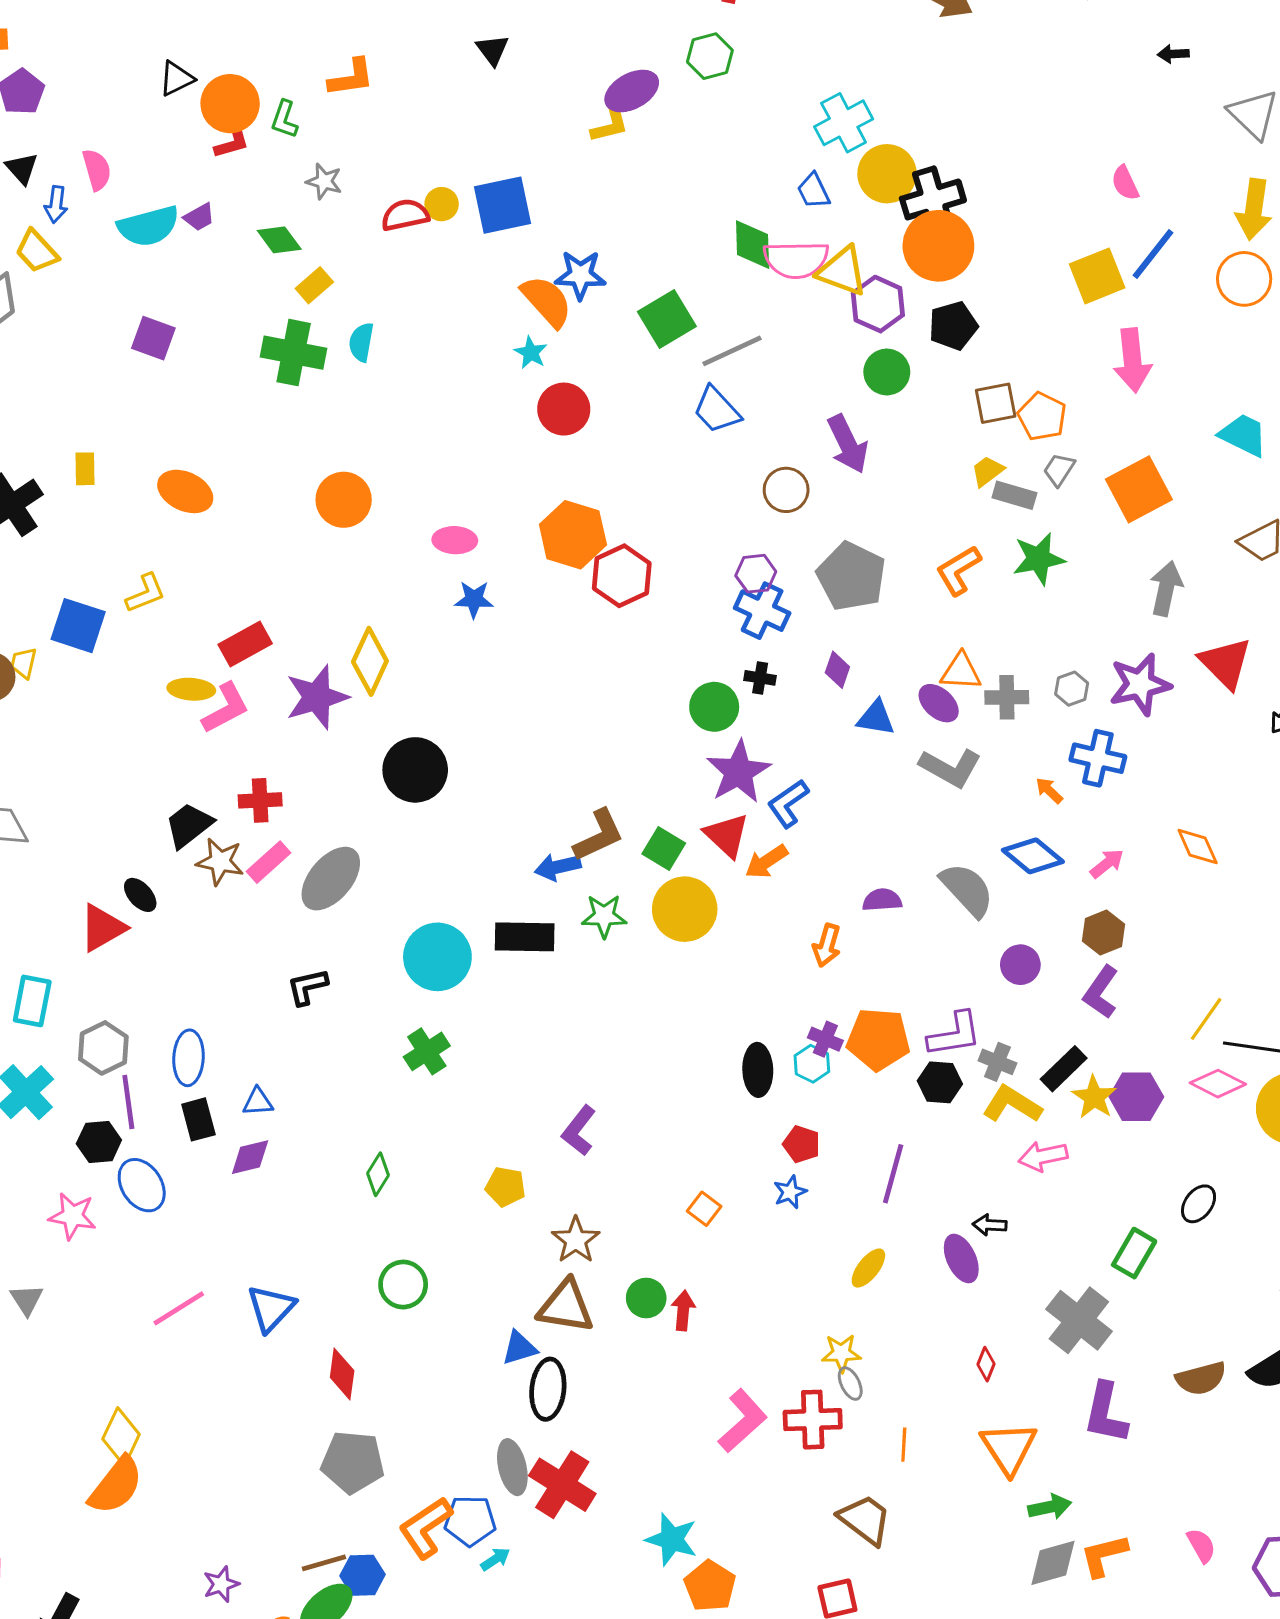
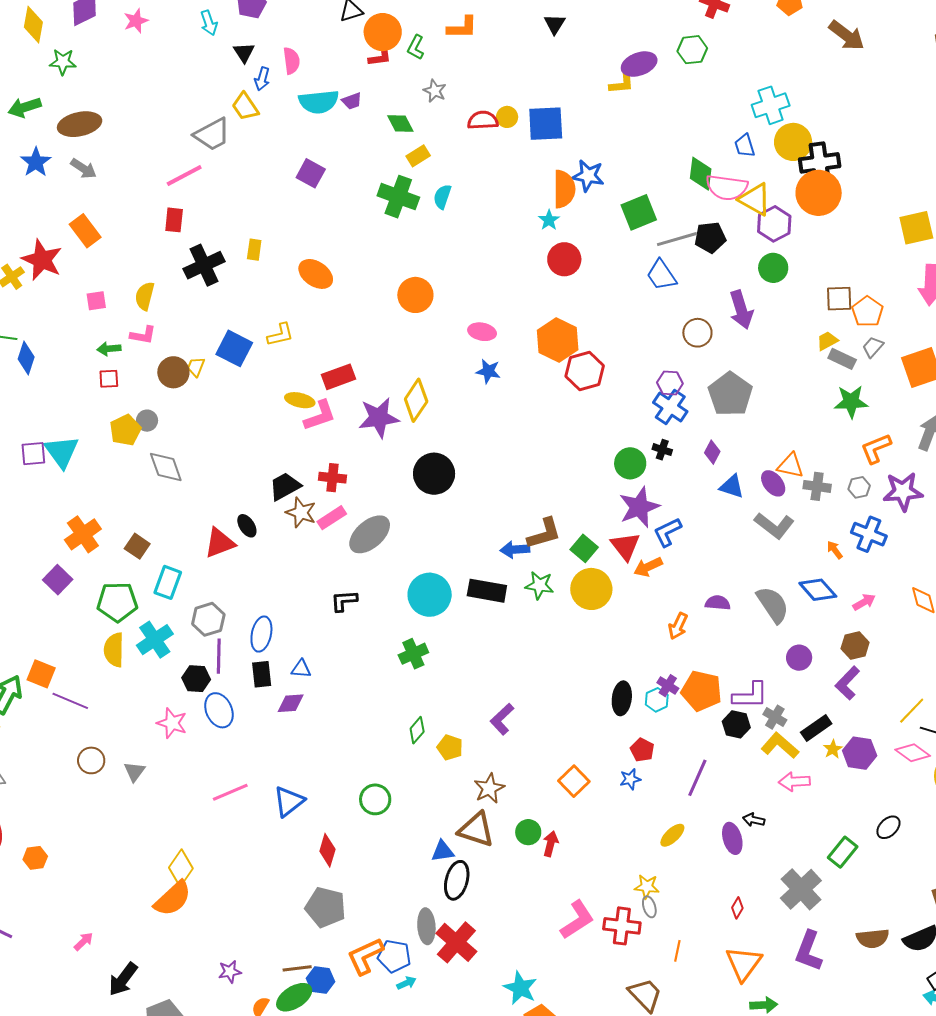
orange semicircle: (547, 301) -> (564, 189), turned 33
black pentagon: (953, 326) -> (710, 237), moved
orange L-shape: (958, 570) -> (876, 448), moved
yellow star: (1094, 1097) -> (833, 749), size x0.7
green diamond: (378, 1174) -> (417, 730), moved
orange square: (704, 1209) -> (574, 781), size x1.4

